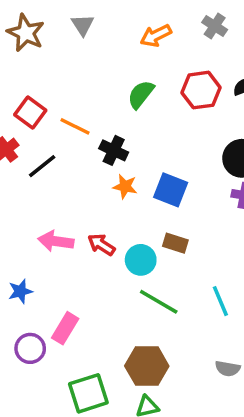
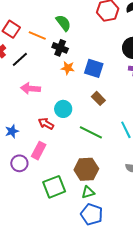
green semicircle: (141, 94) -> (63, 23), moved, turned 108
pink arrow: (56, 241) -> (30, 88), moved
brown rectangle: (175, 243) -> (98, 98), turned 32
red arrow: (101, 245) -> (46, 124), moved
cyan circle: (141, 260) -> (63, 109), moved

